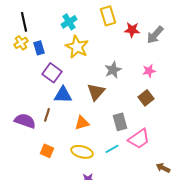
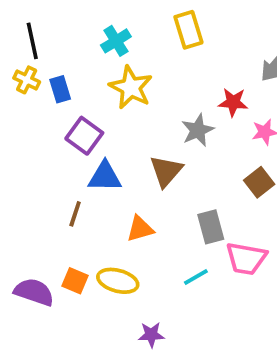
red star: (132, 30) -> (233, 102), moved
yellow cross: (21, 43) -> (27, 80), turned -32
purple semicircle: (25, 121) -> (34, 292), moved
pink trapezoid: (139, 139) -> (246, 258), turned 45
yellow ellipse: (82, 152) -> (118, 281), moved

